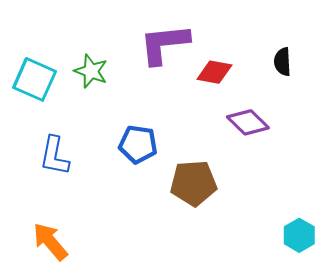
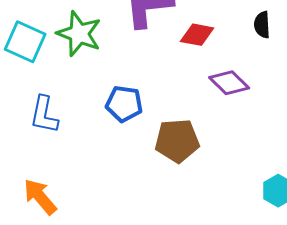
green star: (91, 71) -> (79, 34), size x1.4

